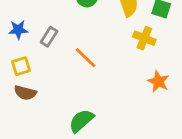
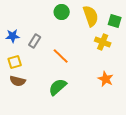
orange star: (158, 82) -> (106, 79), moved
green semicircle: (81, 121) -> (58, 87), moved

